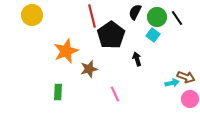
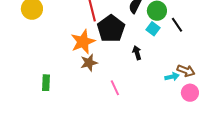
black line: (177, 18) -> (177, 25), moved
orange star: (66, 51) -> (83, 42), moved
green rectangle: (58, 92) -> (46, 83), moved

